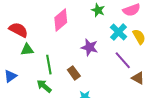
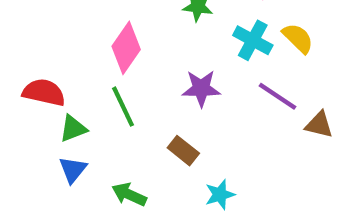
green line: (49, 65) -> (123, 107), moved
blue triangle: (10, 76) -> (73, 170), moved

